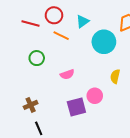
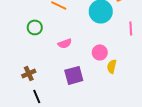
yellow semicircle: (115, 76) -> (112, 66), moved
pink circle: (95, 96) -> (100, 52), moved

